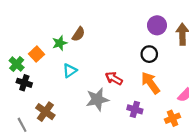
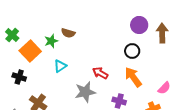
brown semicircle: (79, 34) -> (68, 33), turned 72
orange square: (36, 54) -> (30, 51), size x1.5
green cross: (17, 64) -> (12, 35), moved

